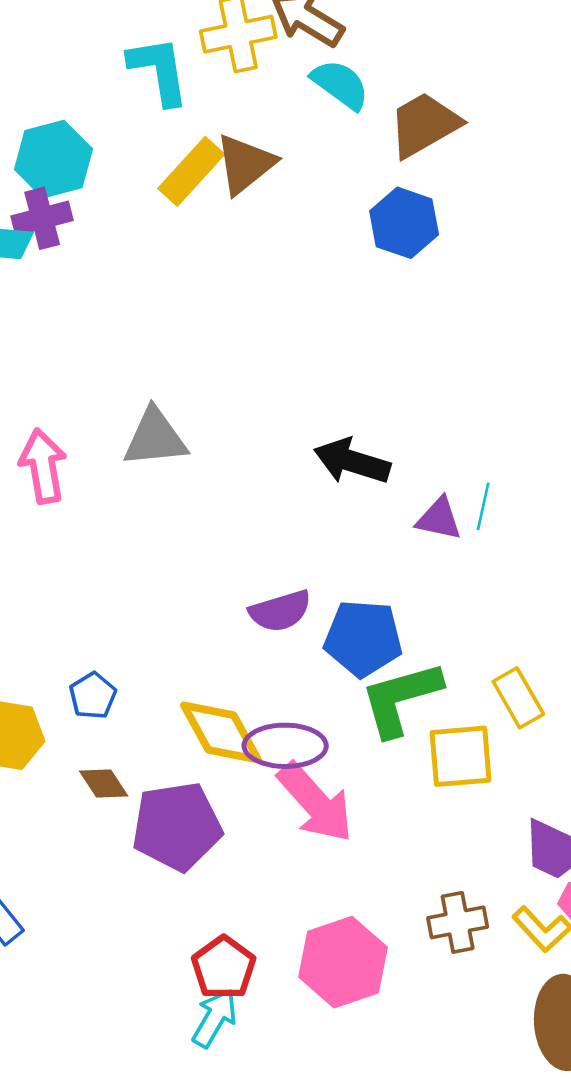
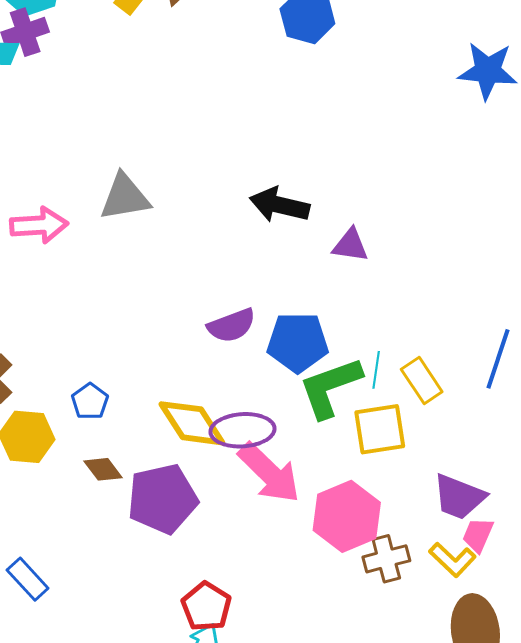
pink arrow: (43, 466) -> (39, 225), turned 100
cyan line: (483, 506) -> (376, 370), moved
pink hexagon: (343, 962) -> (347, 516), moved

